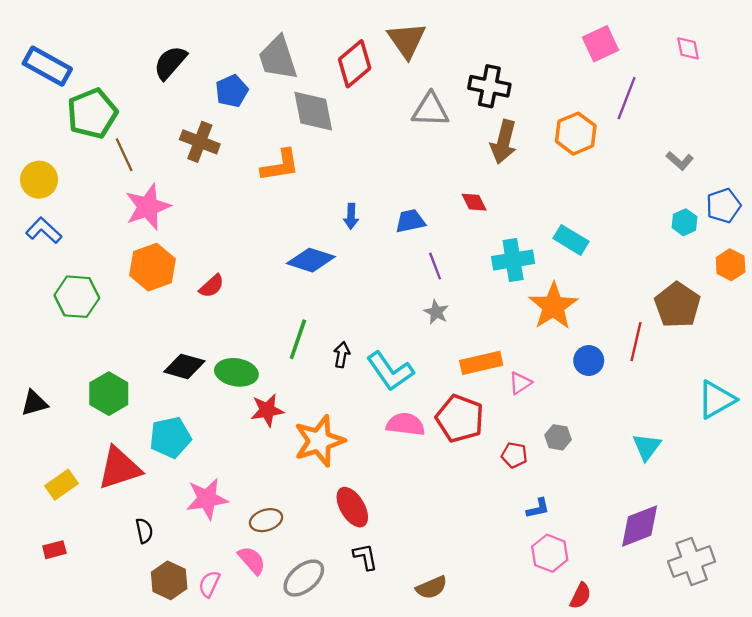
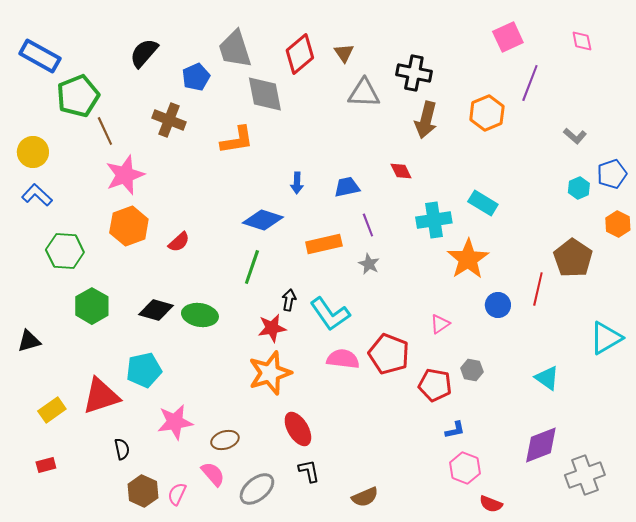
brown triangle: (407, 40) -> (344, 53), moved, size x0.6
green line: (298, 339) -> (252, 267), moved
orange rectangle: (481, 363) -> (324, 244), moved
green hexagon: (109, 394) -> (92, 306), moved
red star: (267, 410) -> (272, 328), moved
cyan triangle: (647, 447) -> (547, 378), turned -32
red pentagon: (514, 455) -> (435, 385), size x1.5
red semicircle: (580, 596) -> (491, 504), turned 85

